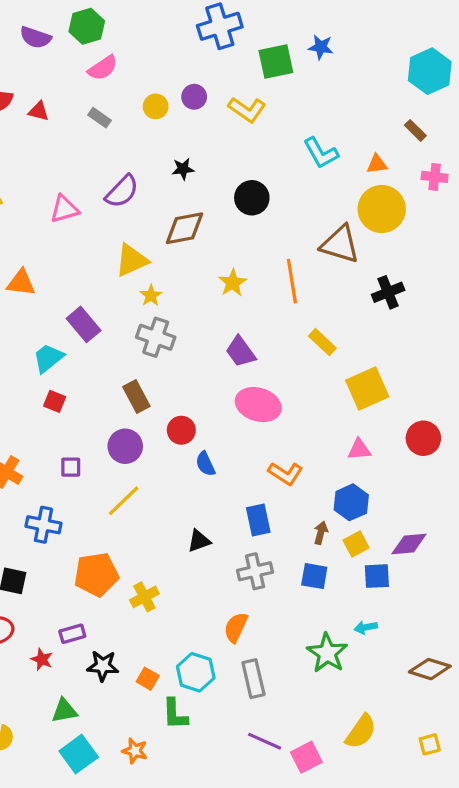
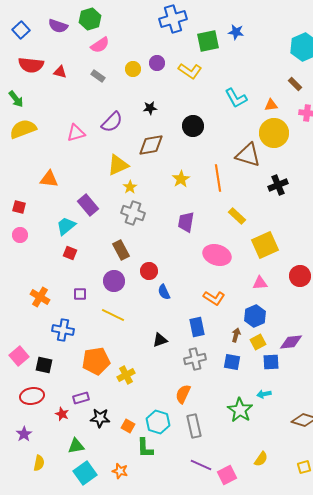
purple trapezoid: (241, 352) -> (186, 222), turned 45
pink ellipse: (258, 405) -> (217, 255), moved
yellow line: (124, 501) -> (113, 315), turned 70
yellow semicircle: (361, 732) -> (261, 459), size x0.7

